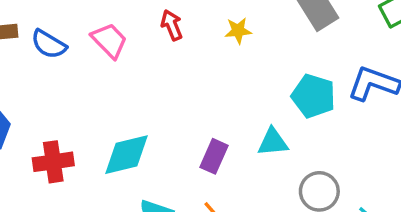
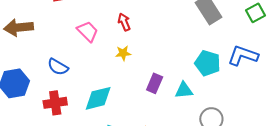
yellow star: (238, 31) -> (123, 53), moved
blue semicircle: (49, 44) -> (58, 67), moved
purple rectangle: (214, 156) -> (155, 83), moved

